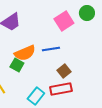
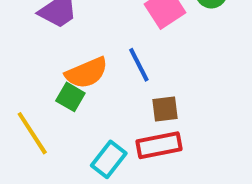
blue line: (51, 49) -> (139, 65), turned 72
brown square: (64, 71) -> (165, 109), turned 32

